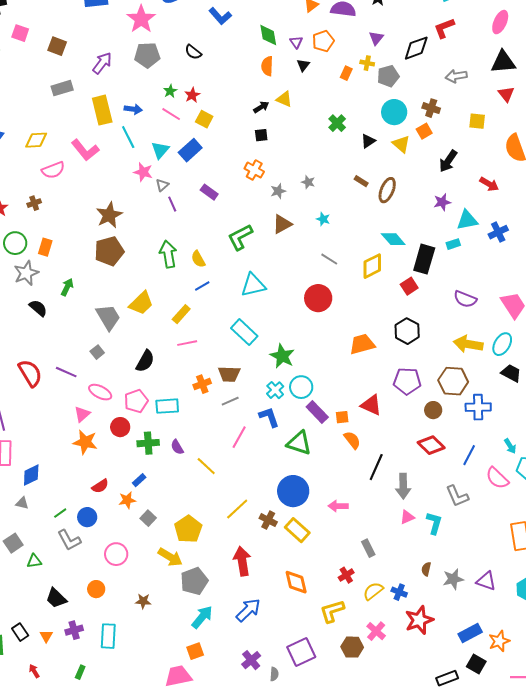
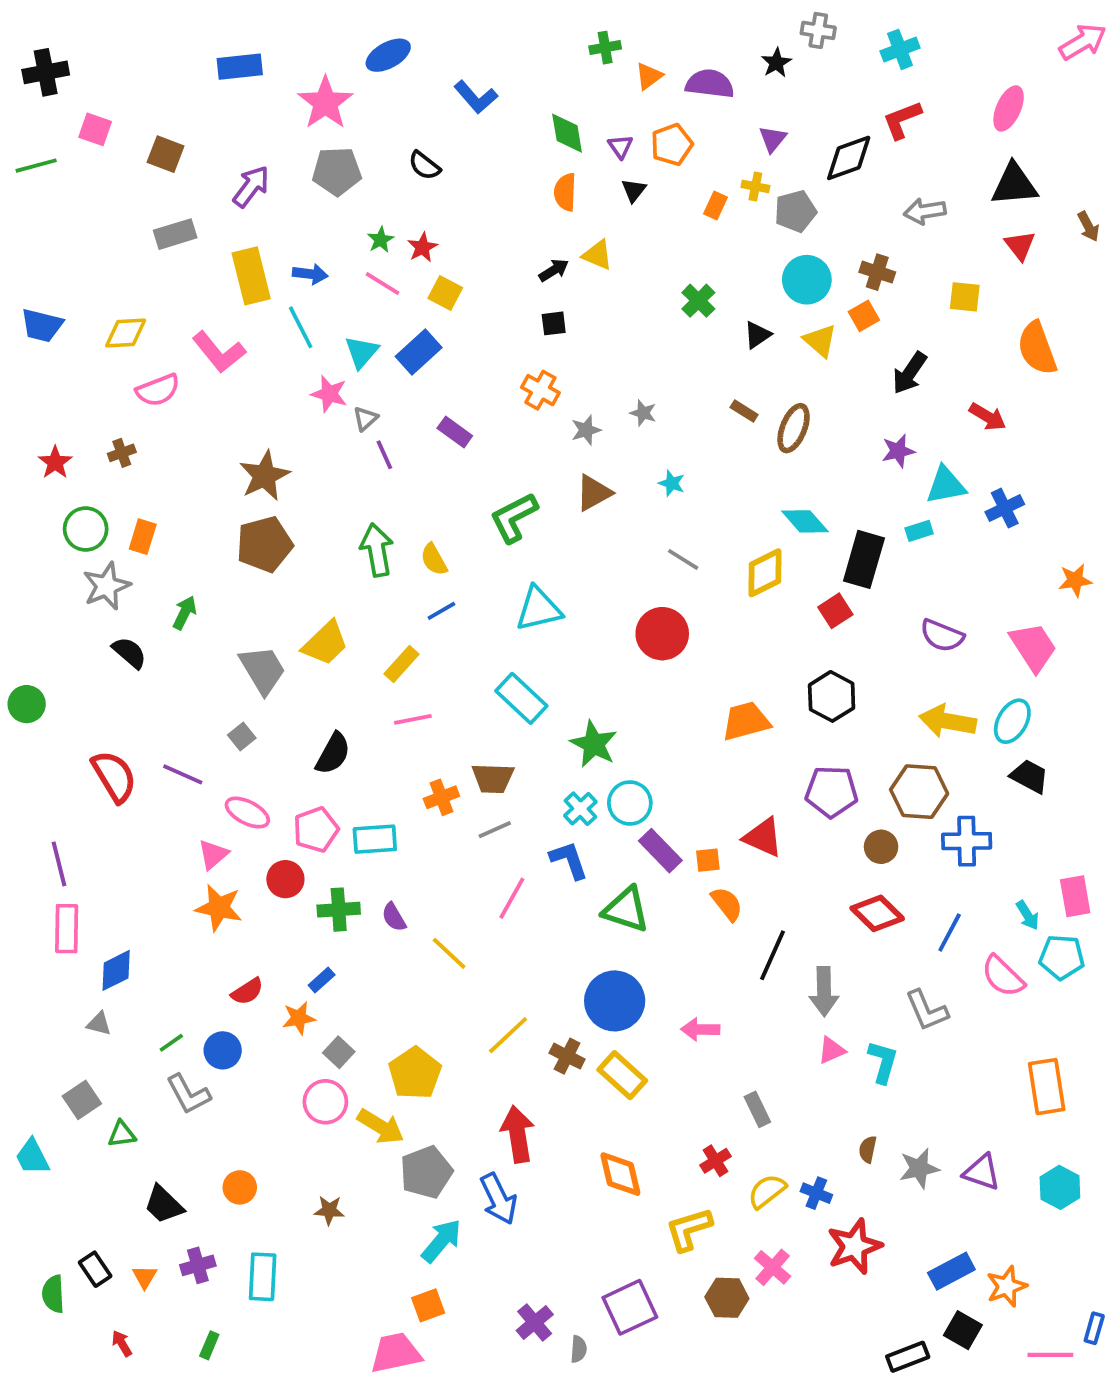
pink circle: (116, 554) -> (325, 1102), moved
blue arrow: (248, 610) -> (499, 1199), moved, turned 108

